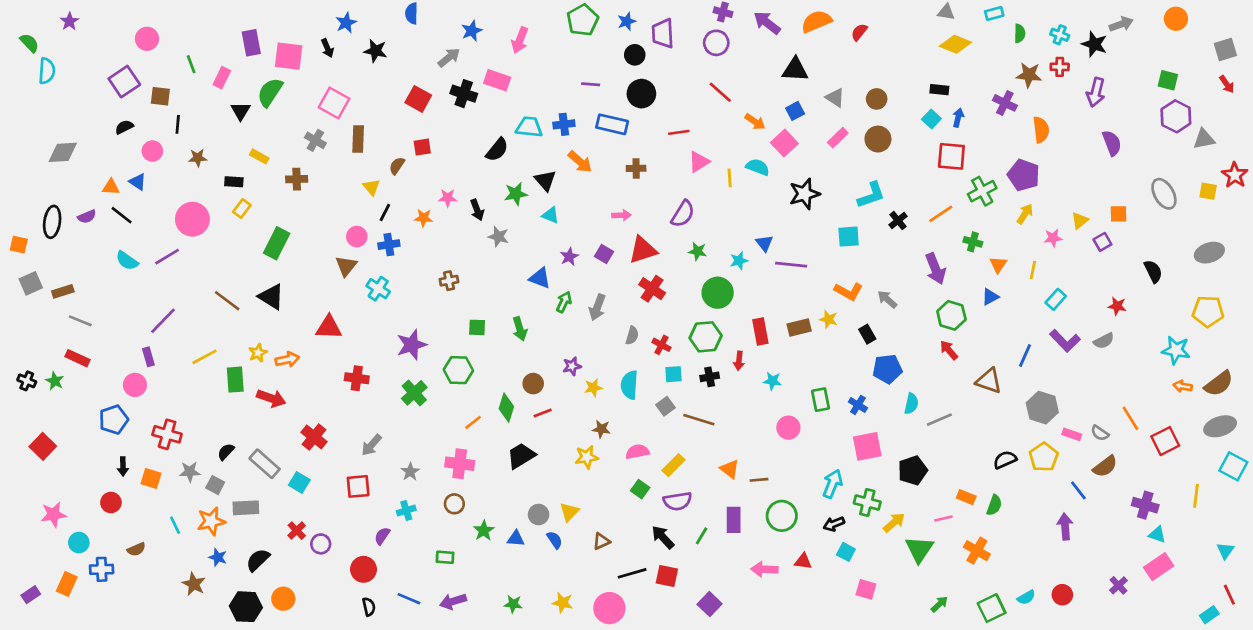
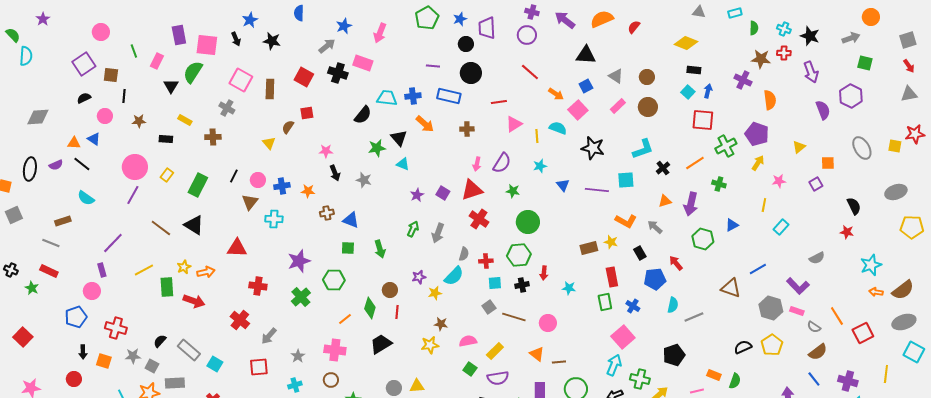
gray arrow: (1121, 24) -> (851, 38), moved
yellow diamond: (955, 44) -> (686, 43), moved
purple arrow: (1096, 92) -> (811, 72), turned -35
purple hexagon: (1176, 116) -> (851, 96), moved
brown rectangle: (358, 139) -> (270, 89), moved
gray triangle: (1204, 139) -> (909, 94), moved
red star: (1235, 175) -> (915, 134), turned 30
black star: (804, 194) -> (593, 148), turned 30
yellow rectangle: (242, 209) -> (167, 175), moved
black arrow: (477, 210) -> (335, 173), moved
black line: (385, 213) -> (234, 176), moved
pink arrow: (621, 215) -> (477, 164), moved, turned 104
orange star: (424, 218) -> (308, 191), moved
yellow triangle: (1080, 221) -> (799, 147), moved
purple line: (167, 257) -> (133, 195), moved, turned -30
cyan star: (739, 261) -> (540, 166), moved
purple line: (791, 265) -> (597, 190), moved
orange triangle: (998, 265) -> (665, 201), moved, turned 40
purple arrow: (935, 269) -> (691, 204), turned 35
blue triangle: (540, 278) -> (351, 220), moved
cyan cross: (378, 289) -> (274, 219), turned -30
brown rectangle: (63, 291) -> (63, 221), moved
red star: (1117, 306) -> (847, 232), moved
yellow pentagon: (1208, 311) -> (912, 227), moved
red rectangle: (760, 331) -> (612, 277), moved
purple L-shape: (1065, 341) -> (798, 286), moved
red cross: (661, 345) -> (486, 261), turned -32
red arrow: (949, 350) -> (676, 263), moved
cyan star: (1176, 350) -> (871, 265), turned -30
blue line: (1025, 356) -> (758, 269), turned 36
black cross: (27, 381) -> (11, 270), moved
cyan semicircle: (629, 385) -> (454, 276), moved, turned -140
red line: (543, 413) -> (397, 312), turned -64
pink circle: (788, 428) -> (548, 323), moved
pink rectangle: (1072, 434) -> (797, 311), moved
red cross: (314, 437) -> (240, 320), moved
pink square: (867, 446) -> (623, 337), moved, turned -30
blue line: (1078, 490) -> (814, 379), moved
yellow triangle: (569, 512) -> (417, 386), turned 42

